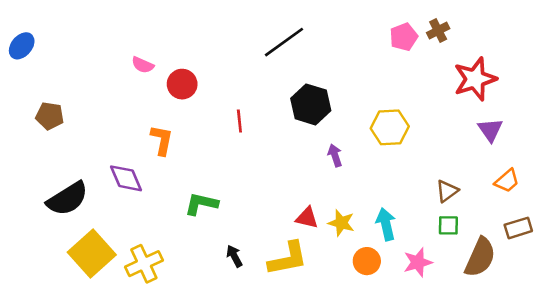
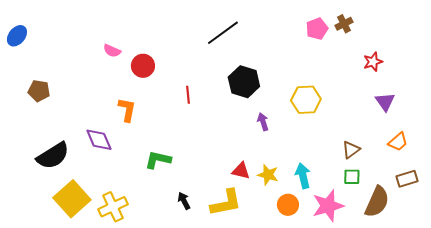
red star: (475, 79) -> (373, 62), size x0.6
pink star: (418, 262) -> (328, 206), size x1.4

